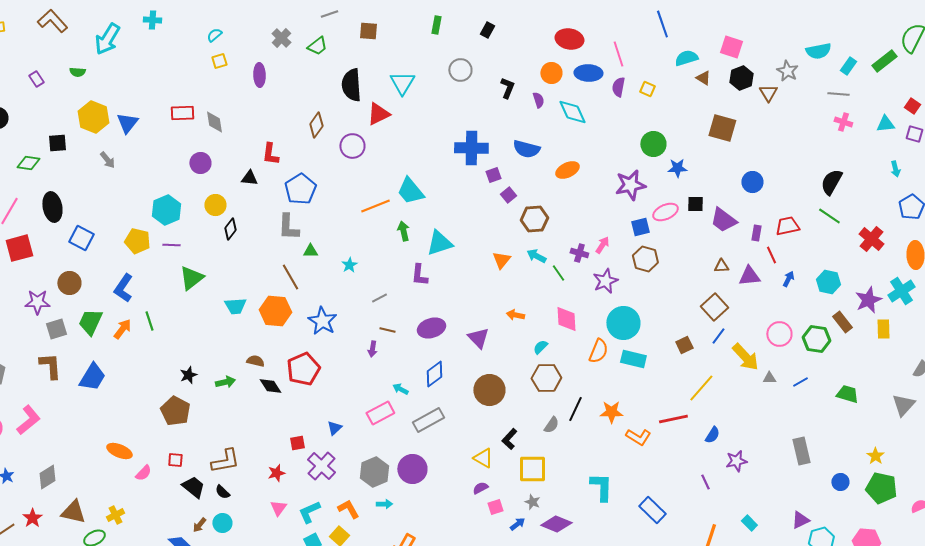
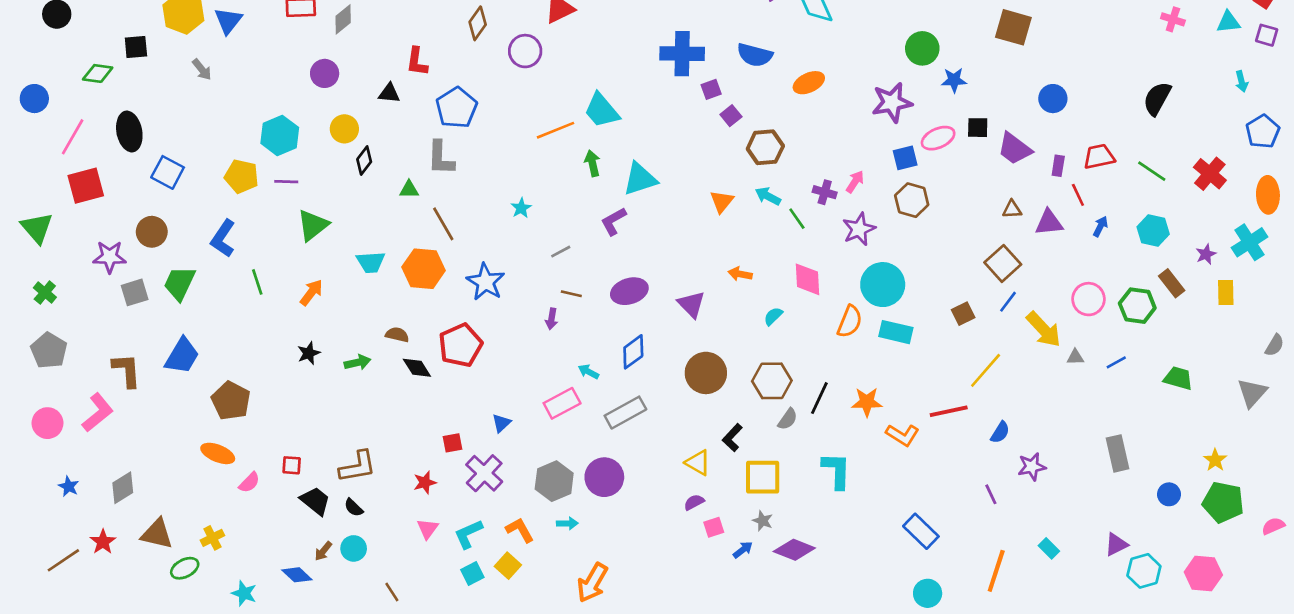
gray diamond: (214, 122) -> (343, 19), turned 60
green line: (829, 216) -> (1152, 171), moved
green triangle: (310, 251) -> (409, 190), moved
purple L-shape: (419, 275) -> (614, 221), turned 55
purple star: (868, 300) -> (1206, 254), size x0.6
orange arrow: (122, 329) -> (311, 292), moved
brown L-shape: (50, 366) -> (127, 370), moved
brown hexagon: (546, 378) -> (772, 381), moved
brown pentagon: (175, 411) -> (231, 401), moved
cyan L-shape: (601, 487) -> (837, 471), moved

